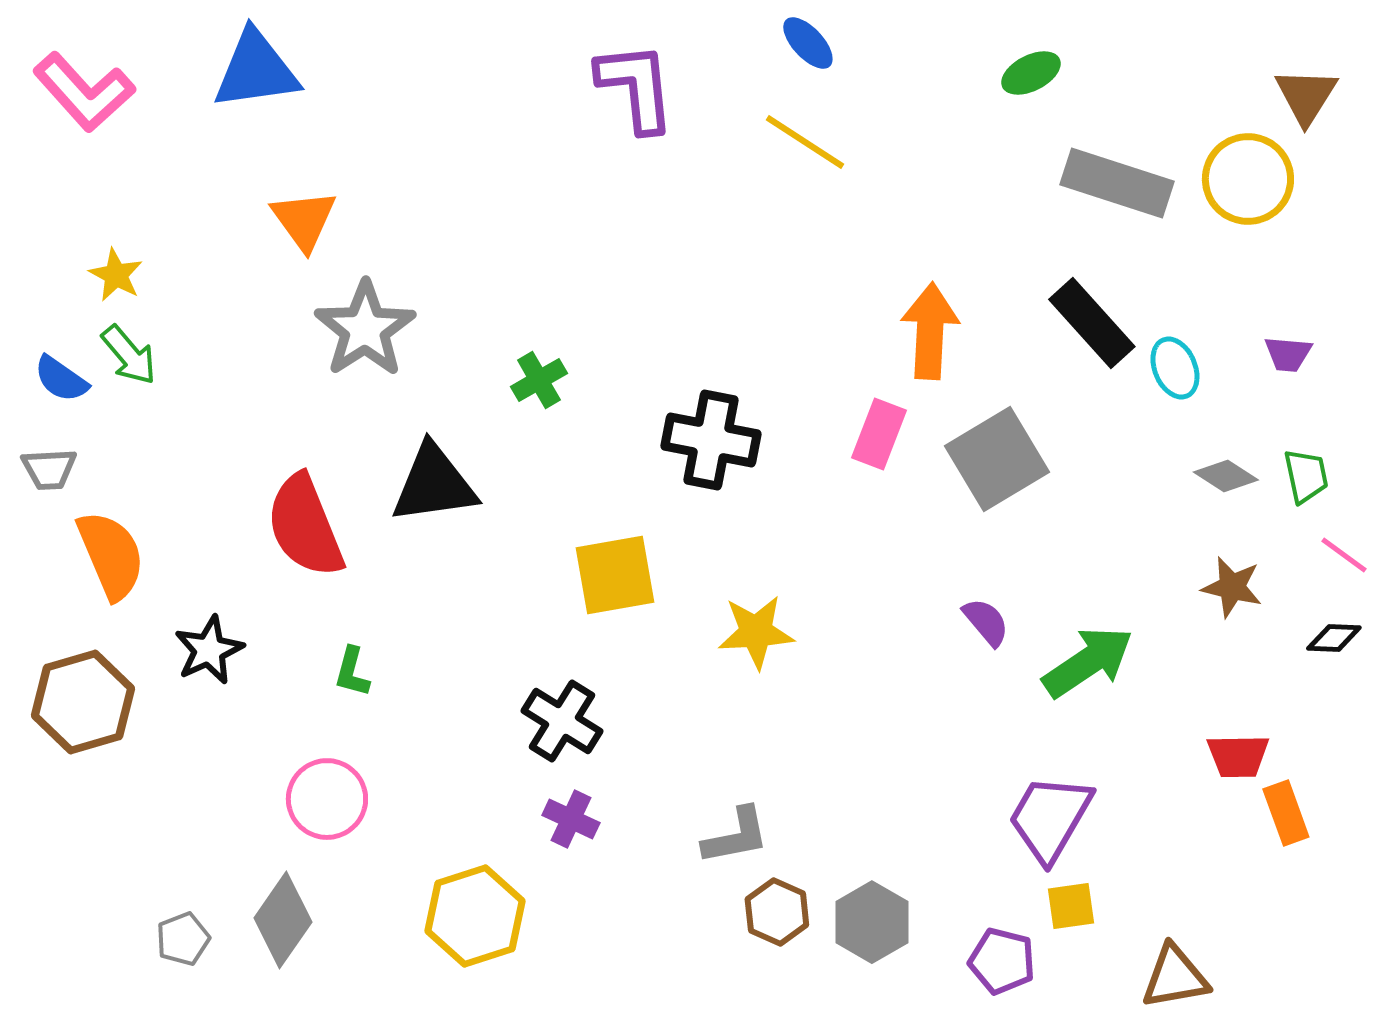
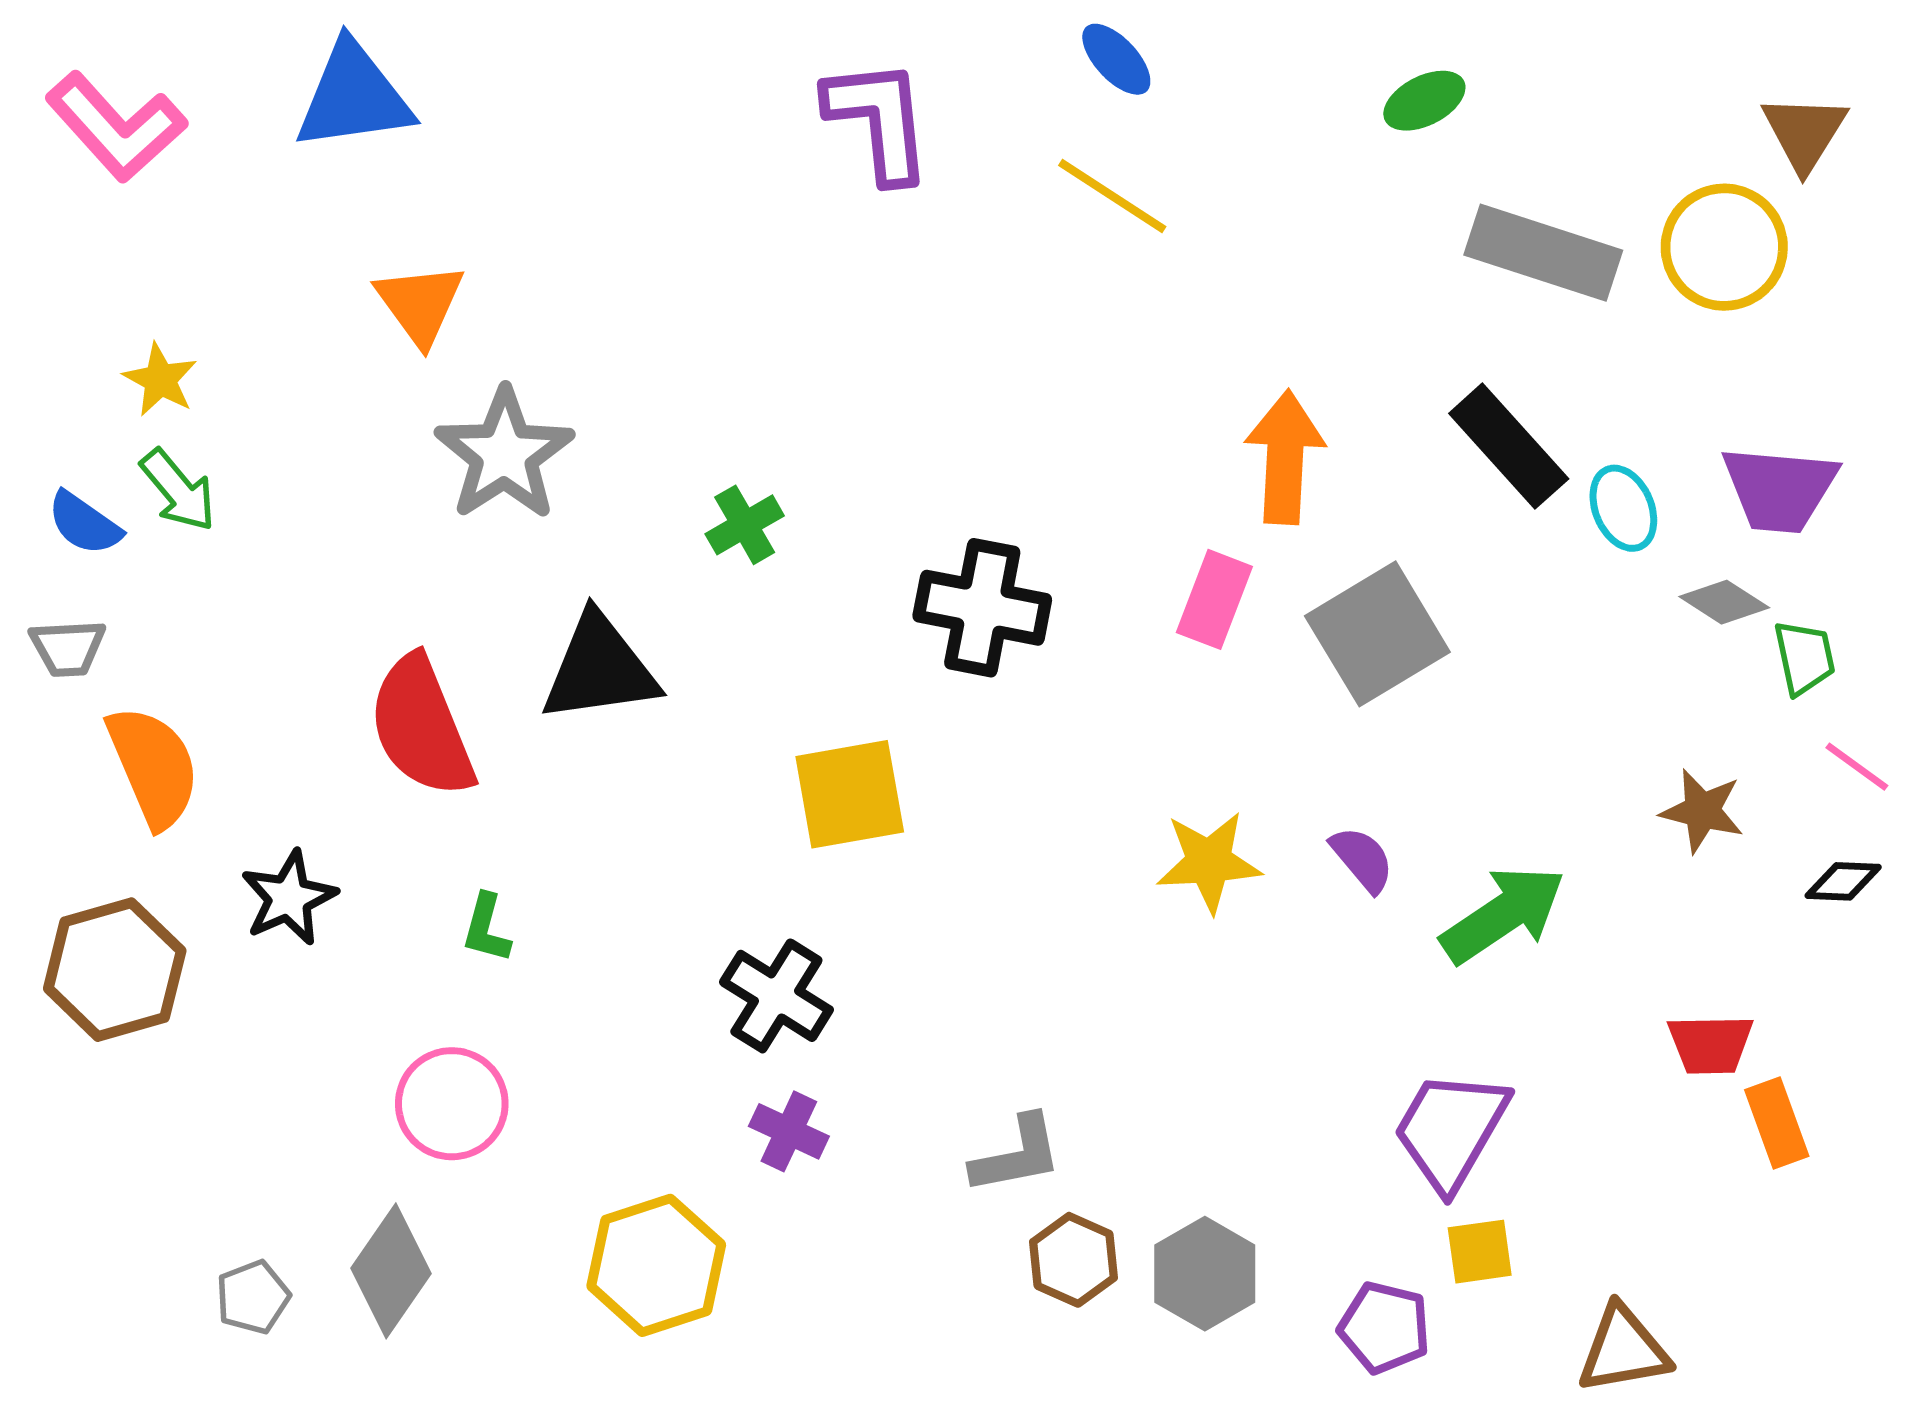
purple trapezoid: (1288, 354) -> (1779, 489), size x1.8
gray diamond: (1226, 476) -> (1724, 602), moved
yellow star: (756, 632) -> (1209, 862), moved

